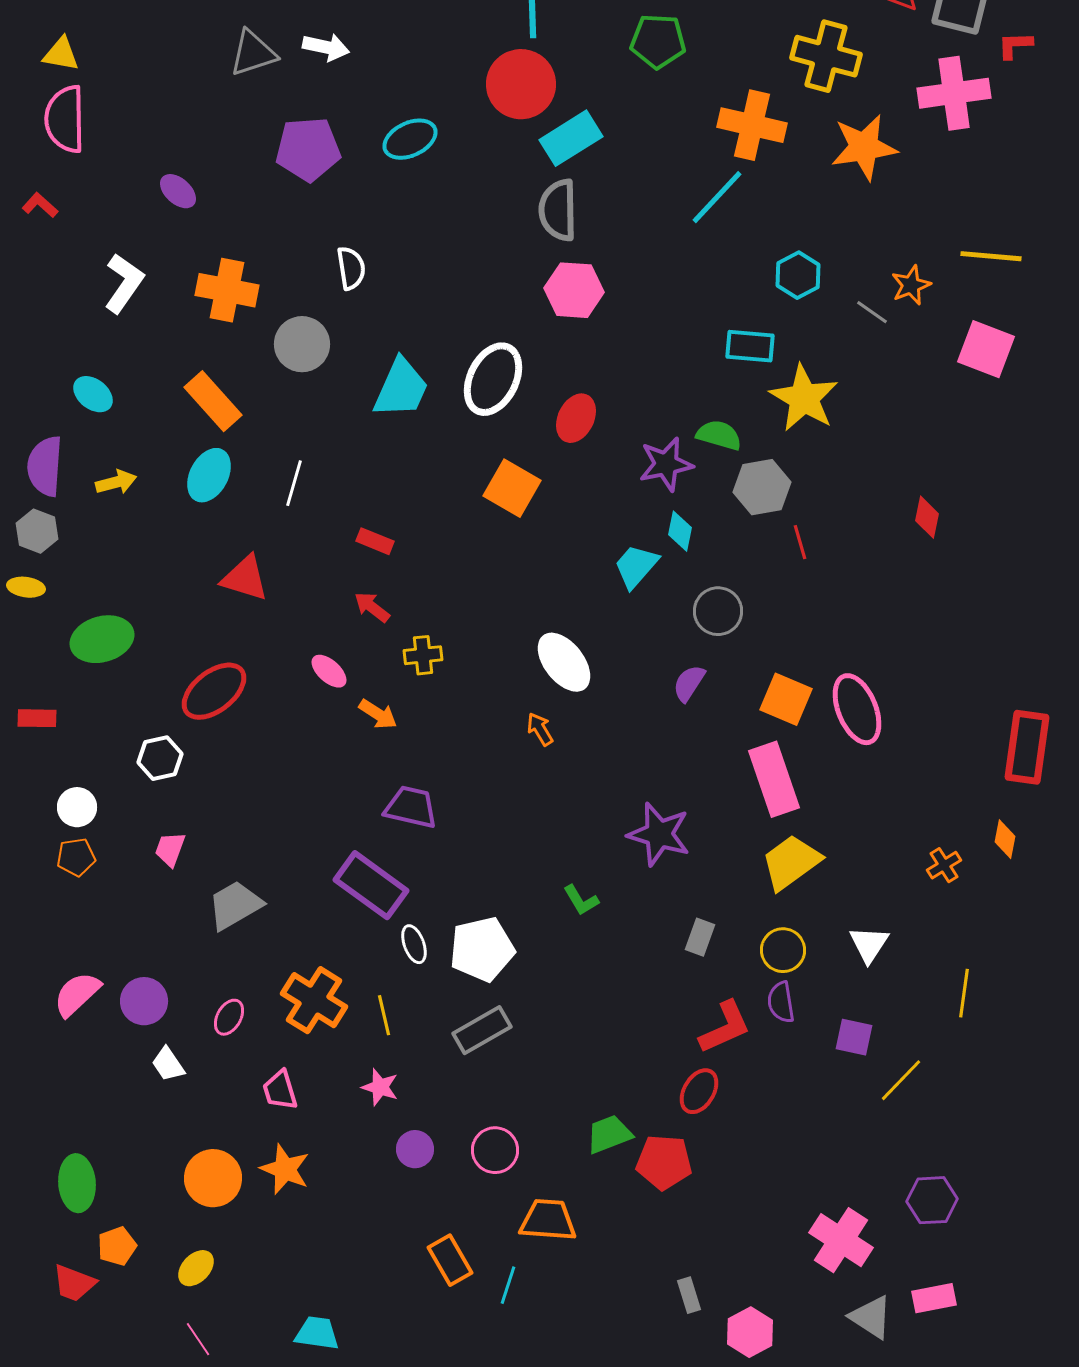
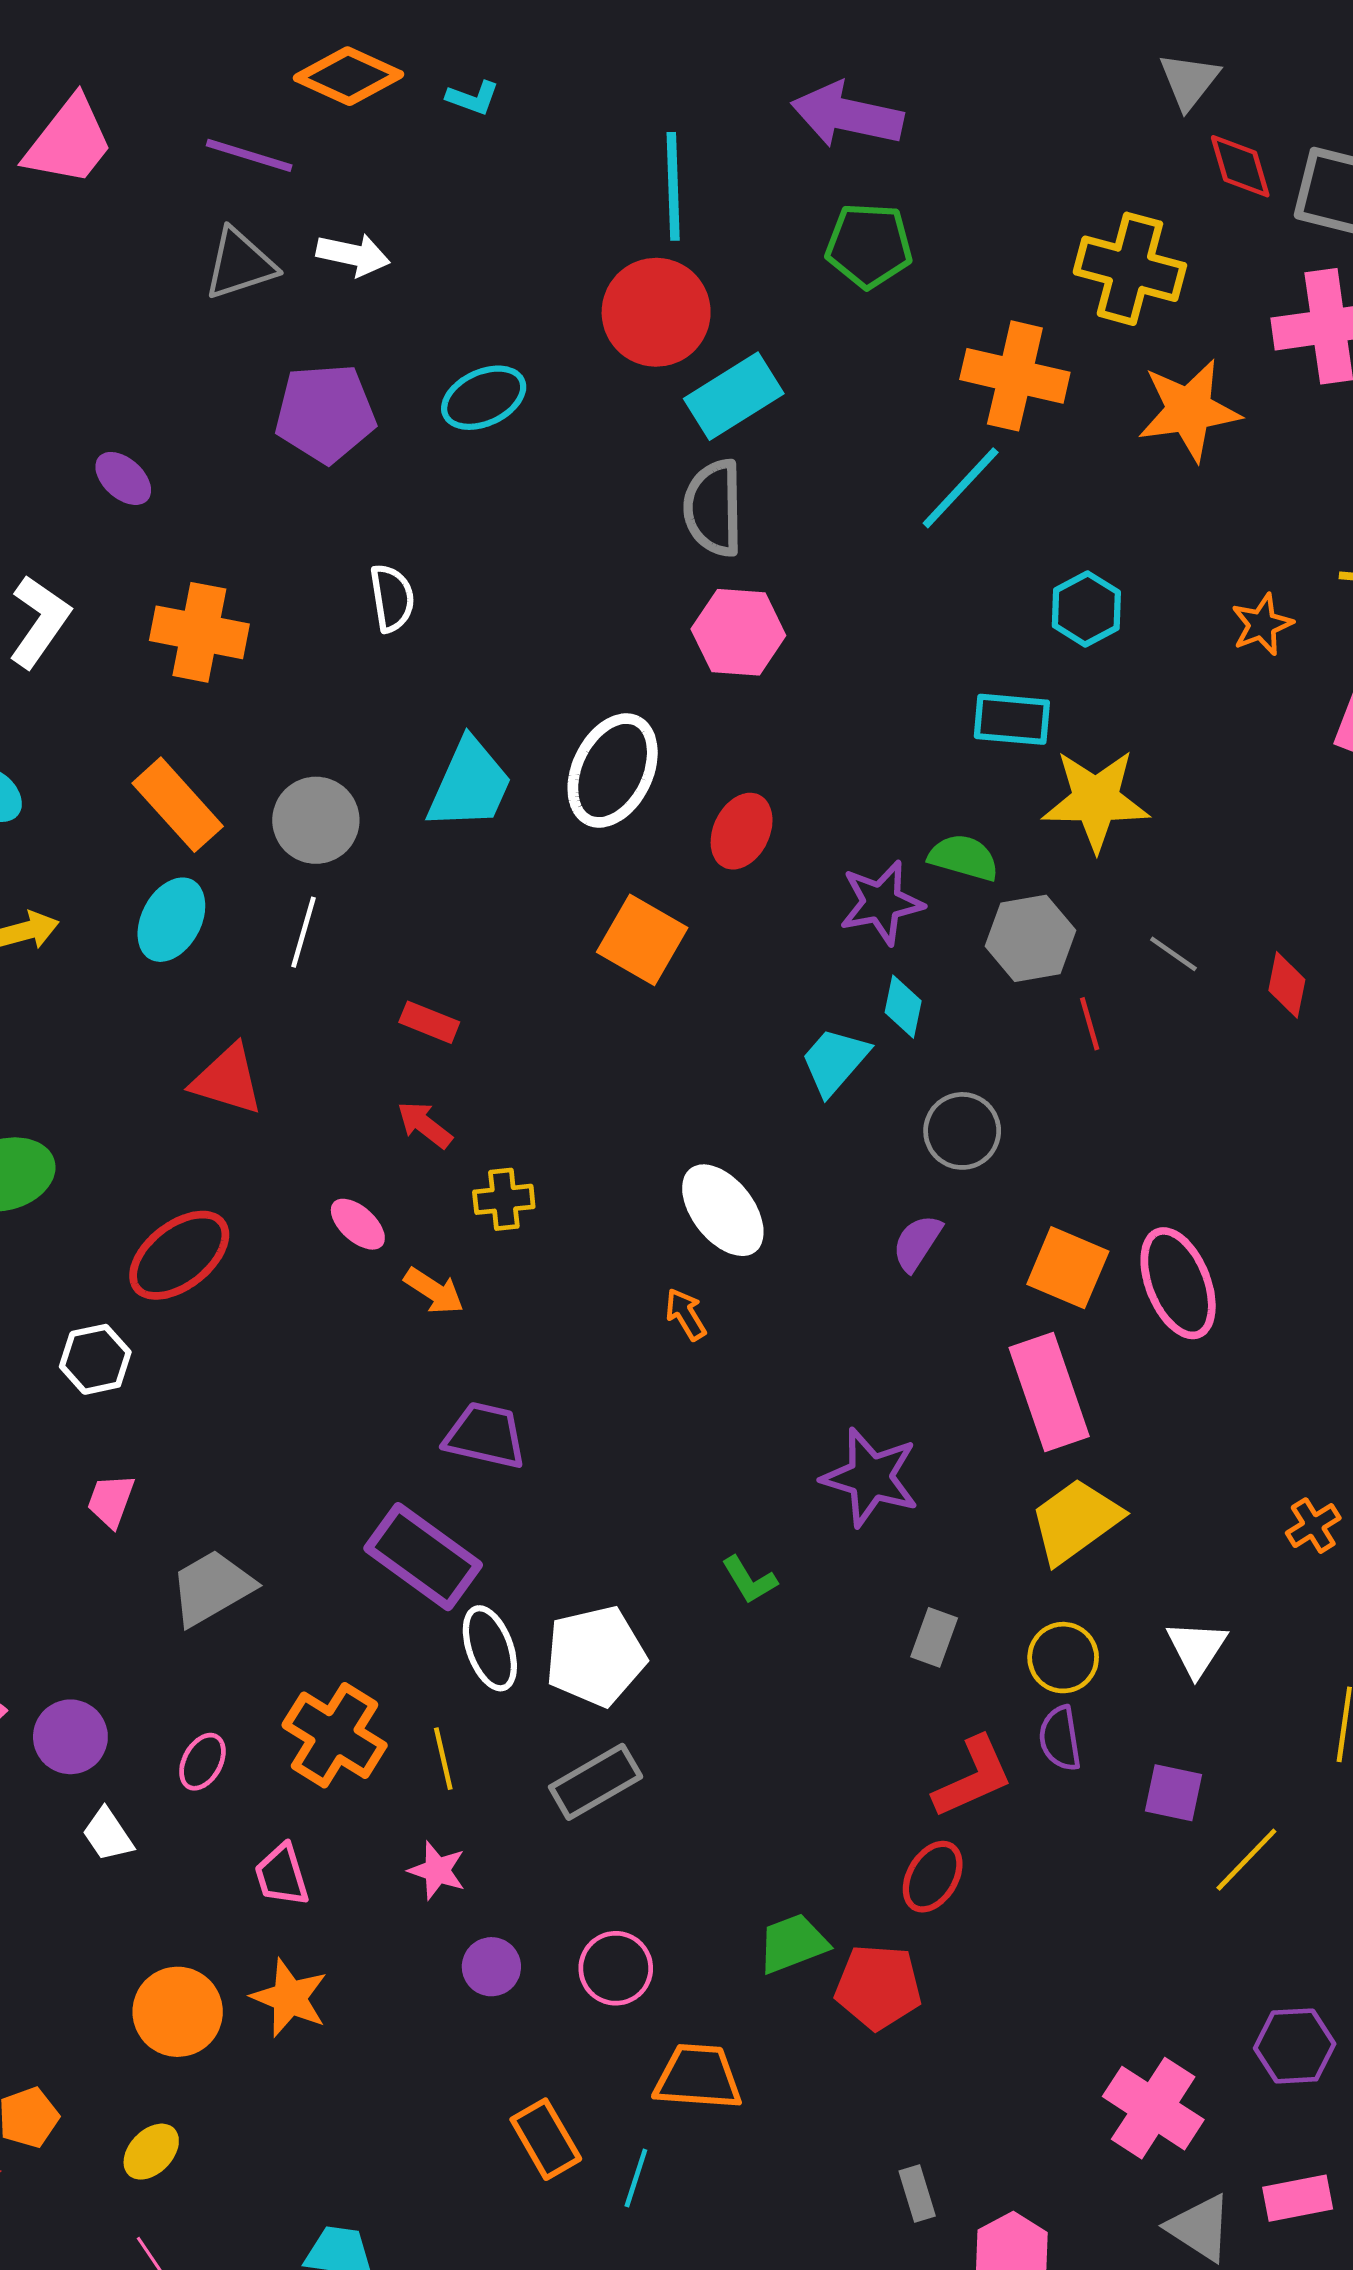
gray line: (872, 312) -> (1173, 954), moved
gray circle: (302, 344) -> (316, 820), moved
yellow star: (804, 398) -> (1096, 800), turned -30
white ellipse: (414, 944) -> (490, 1648), size x1.4

